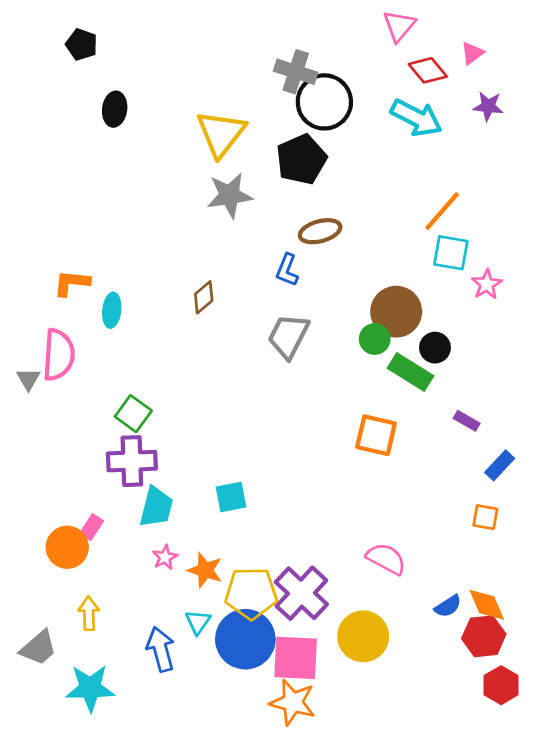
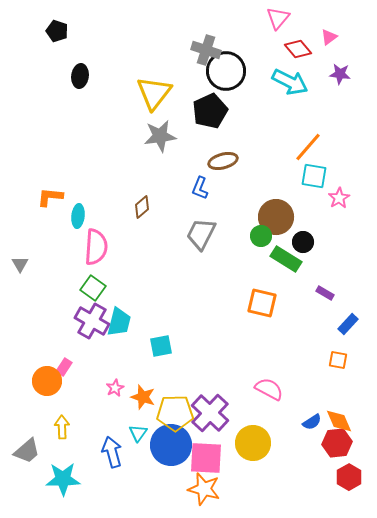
pink semicircle: (59, 355) -> (96, 247), moved
purple cross: (132, 461) -> (92, 321), turned 32
cyan trapezoid: (156, 507) -> (119, 322), moved

